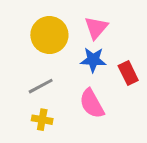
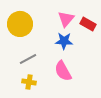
yellow circle: (49, 35) -> (20, 24), moved
red rectangle: (128, 73) -> (88, 24), moved, turned -35

